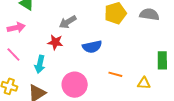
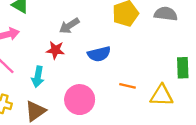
yellow triangle: (144, 83) -> (162, 95), size x1.5

